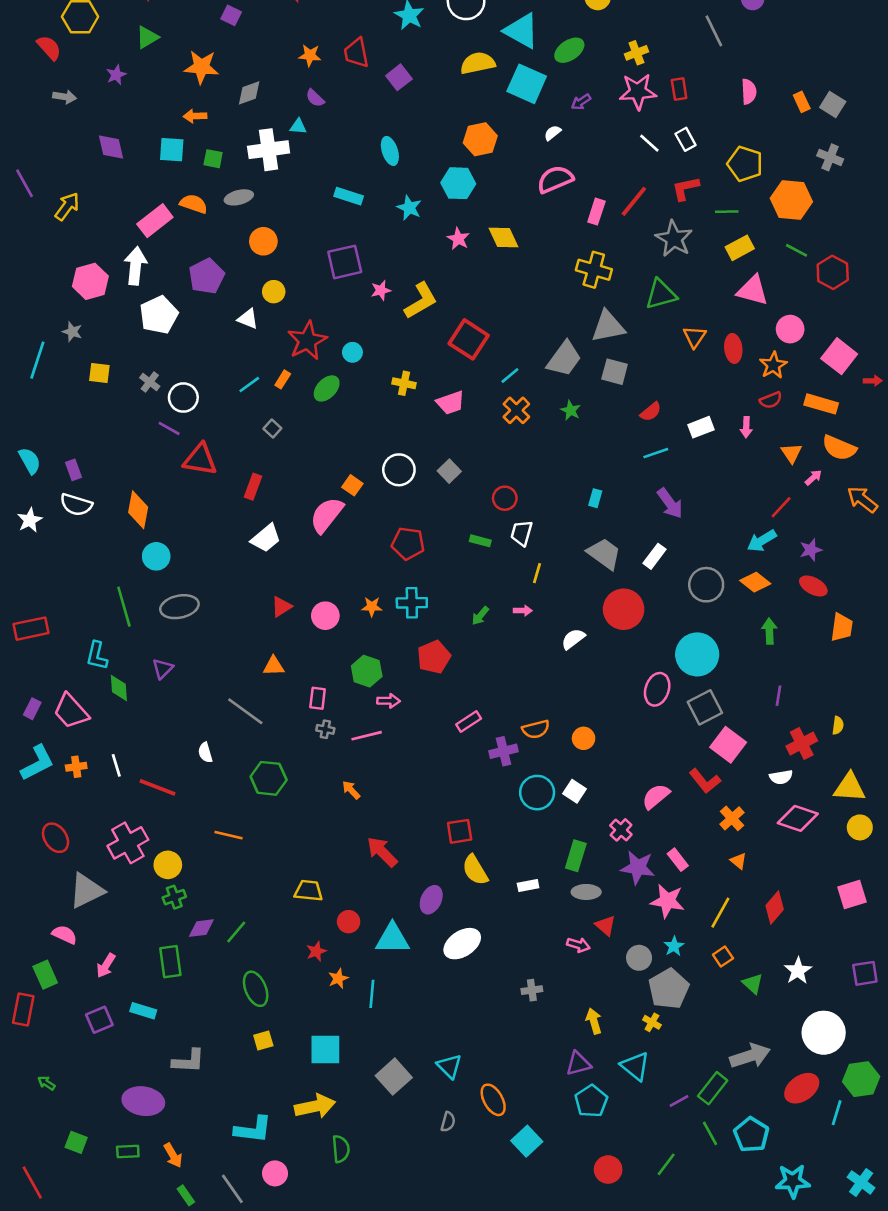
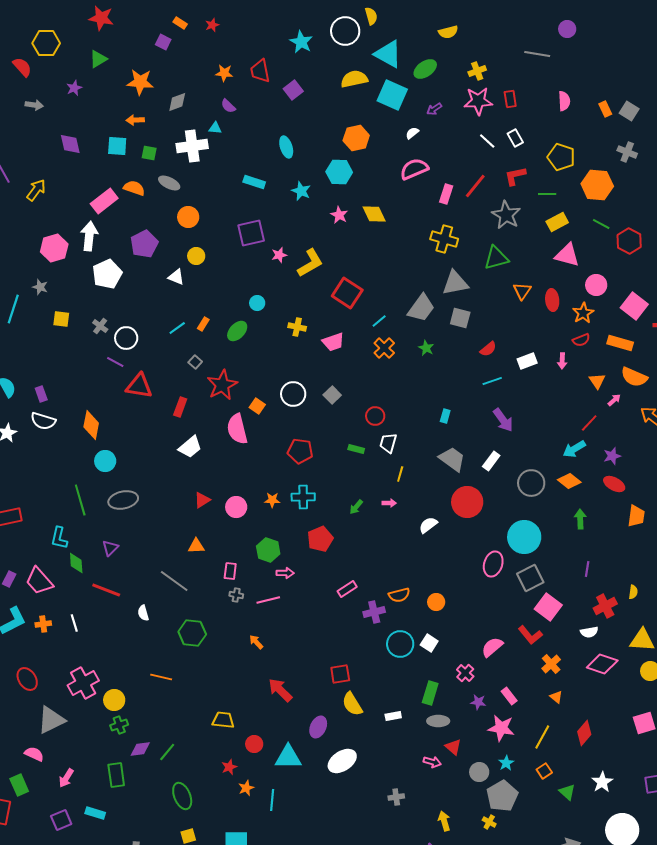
gray line: (714, 31) -> (537, 54), turned -55
gray ellipse: (239, 197) -> (169, 183), turned 40
red star: (307, 341) -> (222, 385), moved
pink semicircle: (327, 515) -> (237, 429), turned -52
red line: (158, 787) -> (106, 590), moved
purple star: (638, 867) -> (478, 702), size x0.6

